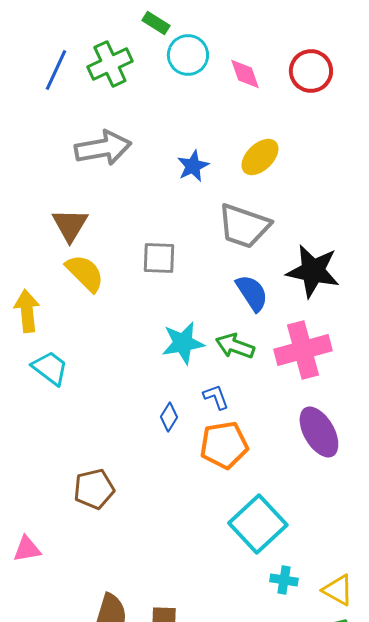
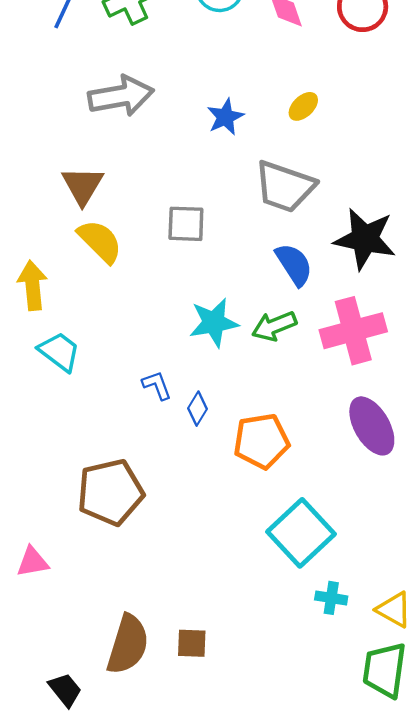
yellow ellipse: (260, 157) -> (303, 106), size x0.7
green arrow: (235, 346) -> (274, 326), turned -42
blue L-shape: (216, 397) -> (157, 385), moved
brown pentagon: (94, 489) -> (110, 492), size x1.4

